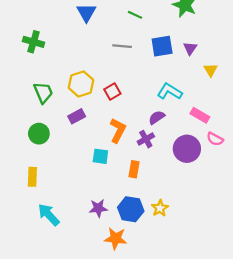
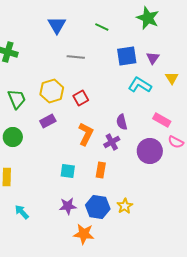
gray line: (122, 46) -> (76, 57), moved
cyan L-shape: (170, 91) -> (140, 85), moved
purple semicircle: (157, 117) -> (122, 122), turned -70
cyan square: (100, 156) -> (68, 171), moved
cyan arrow: (49, 215) -> (22, 212), size x0.7

